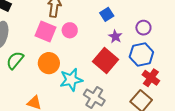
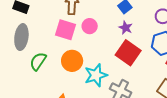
purple star: (115, 36) -> (126, 28), moved

